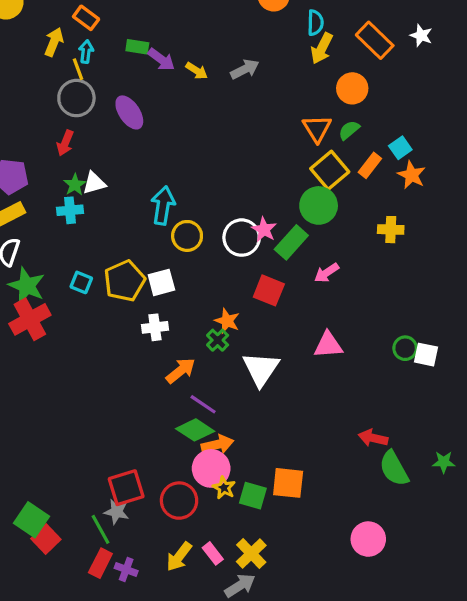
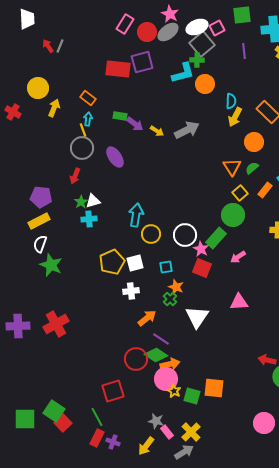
yellow arrow: (54, 42) -> (54, 108), moved
gray arrow: (245, 69) -> (187, 130), size x1.4
yellow square: (330, 170) -> (240, 193), size x0.7
cyan cross: (70, 210) -> (89, 219), moved
pink star: (264, 230) -> (201, 249), moved
cyan square: (81, 282) -> (166, 267), moved, turned -32
red cross: (30, 319) -> (56, 324), moved
red circle: (179, 501) -> (136, 359), moved
gray star: (117, 512) -> (156, 421), moved
yellow arrow: (179, 557) -> (146, 446), moved

